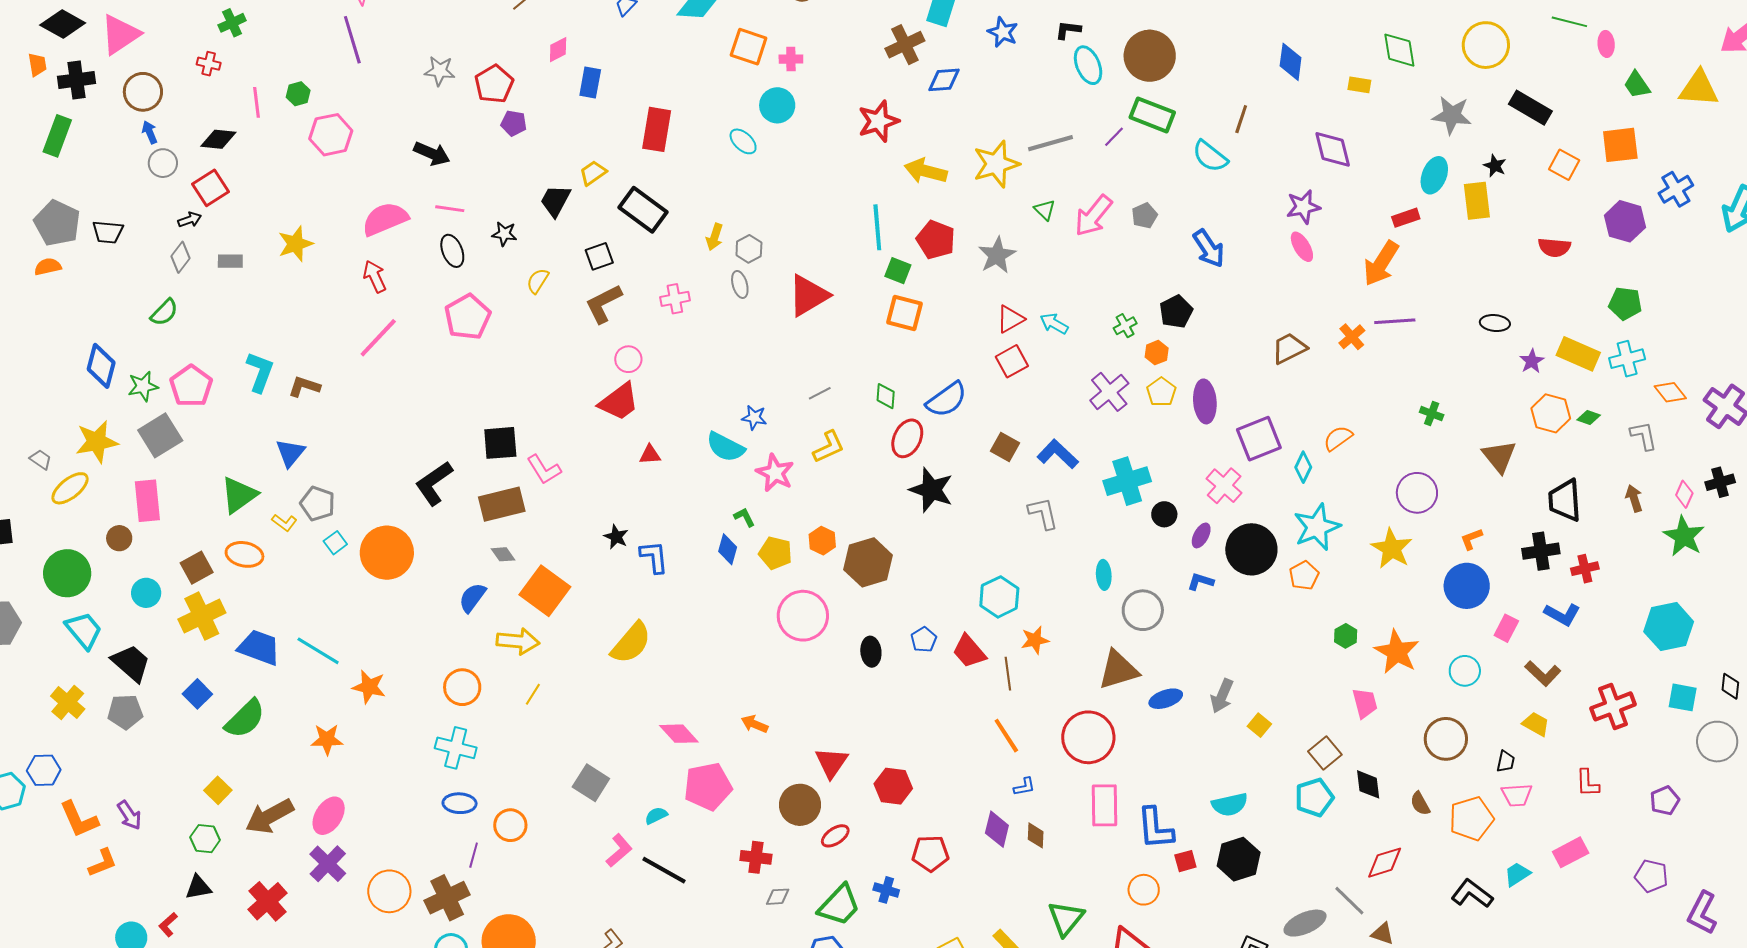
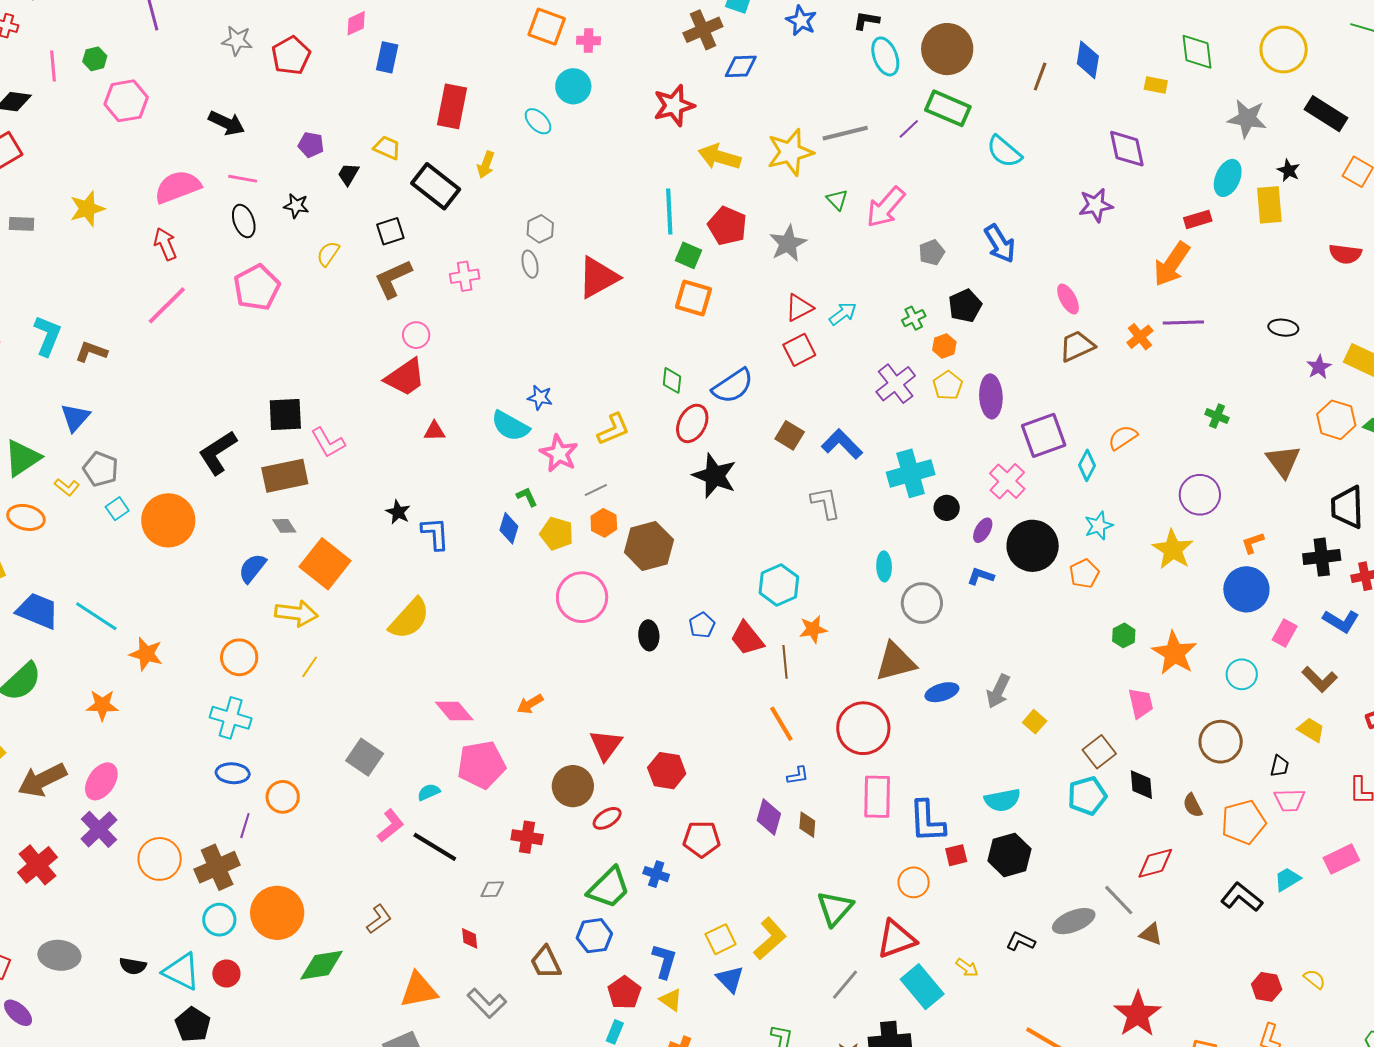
brown line: (1241, 119) -> (1040, 77), moved
purple pentagon: (514, 123) -> (311, 145), moved
yellow trapezoid: (593, 173) -> (387, 148), turned 56
black trapezoid: (555, 201) -> (348, 174), size x0.7
gray pentagon: (1144, 216) -> (932, 252), moved
yellow arrow: (715, 237) -> (486, 165), moved
pink ellipse: (1302, 247) -> (1068, 299), moved
cyan arrow: (1054, 324) -> (843, 314), turned 112
gray line: (820, 393) -> (596, 490), moved
cyan star: (1317, 527) -> (1099, 526), size x0.6
orange arrow: (755, 724) -> (530, 704), turned -56
gray diamond: (778, 897) -> (492, 889), moved

